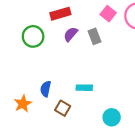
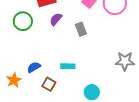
gray rectangle: (95, 36) -> (81, 29), moved
blue semicircle: (46, 89) -> (34, 67), turned 48

